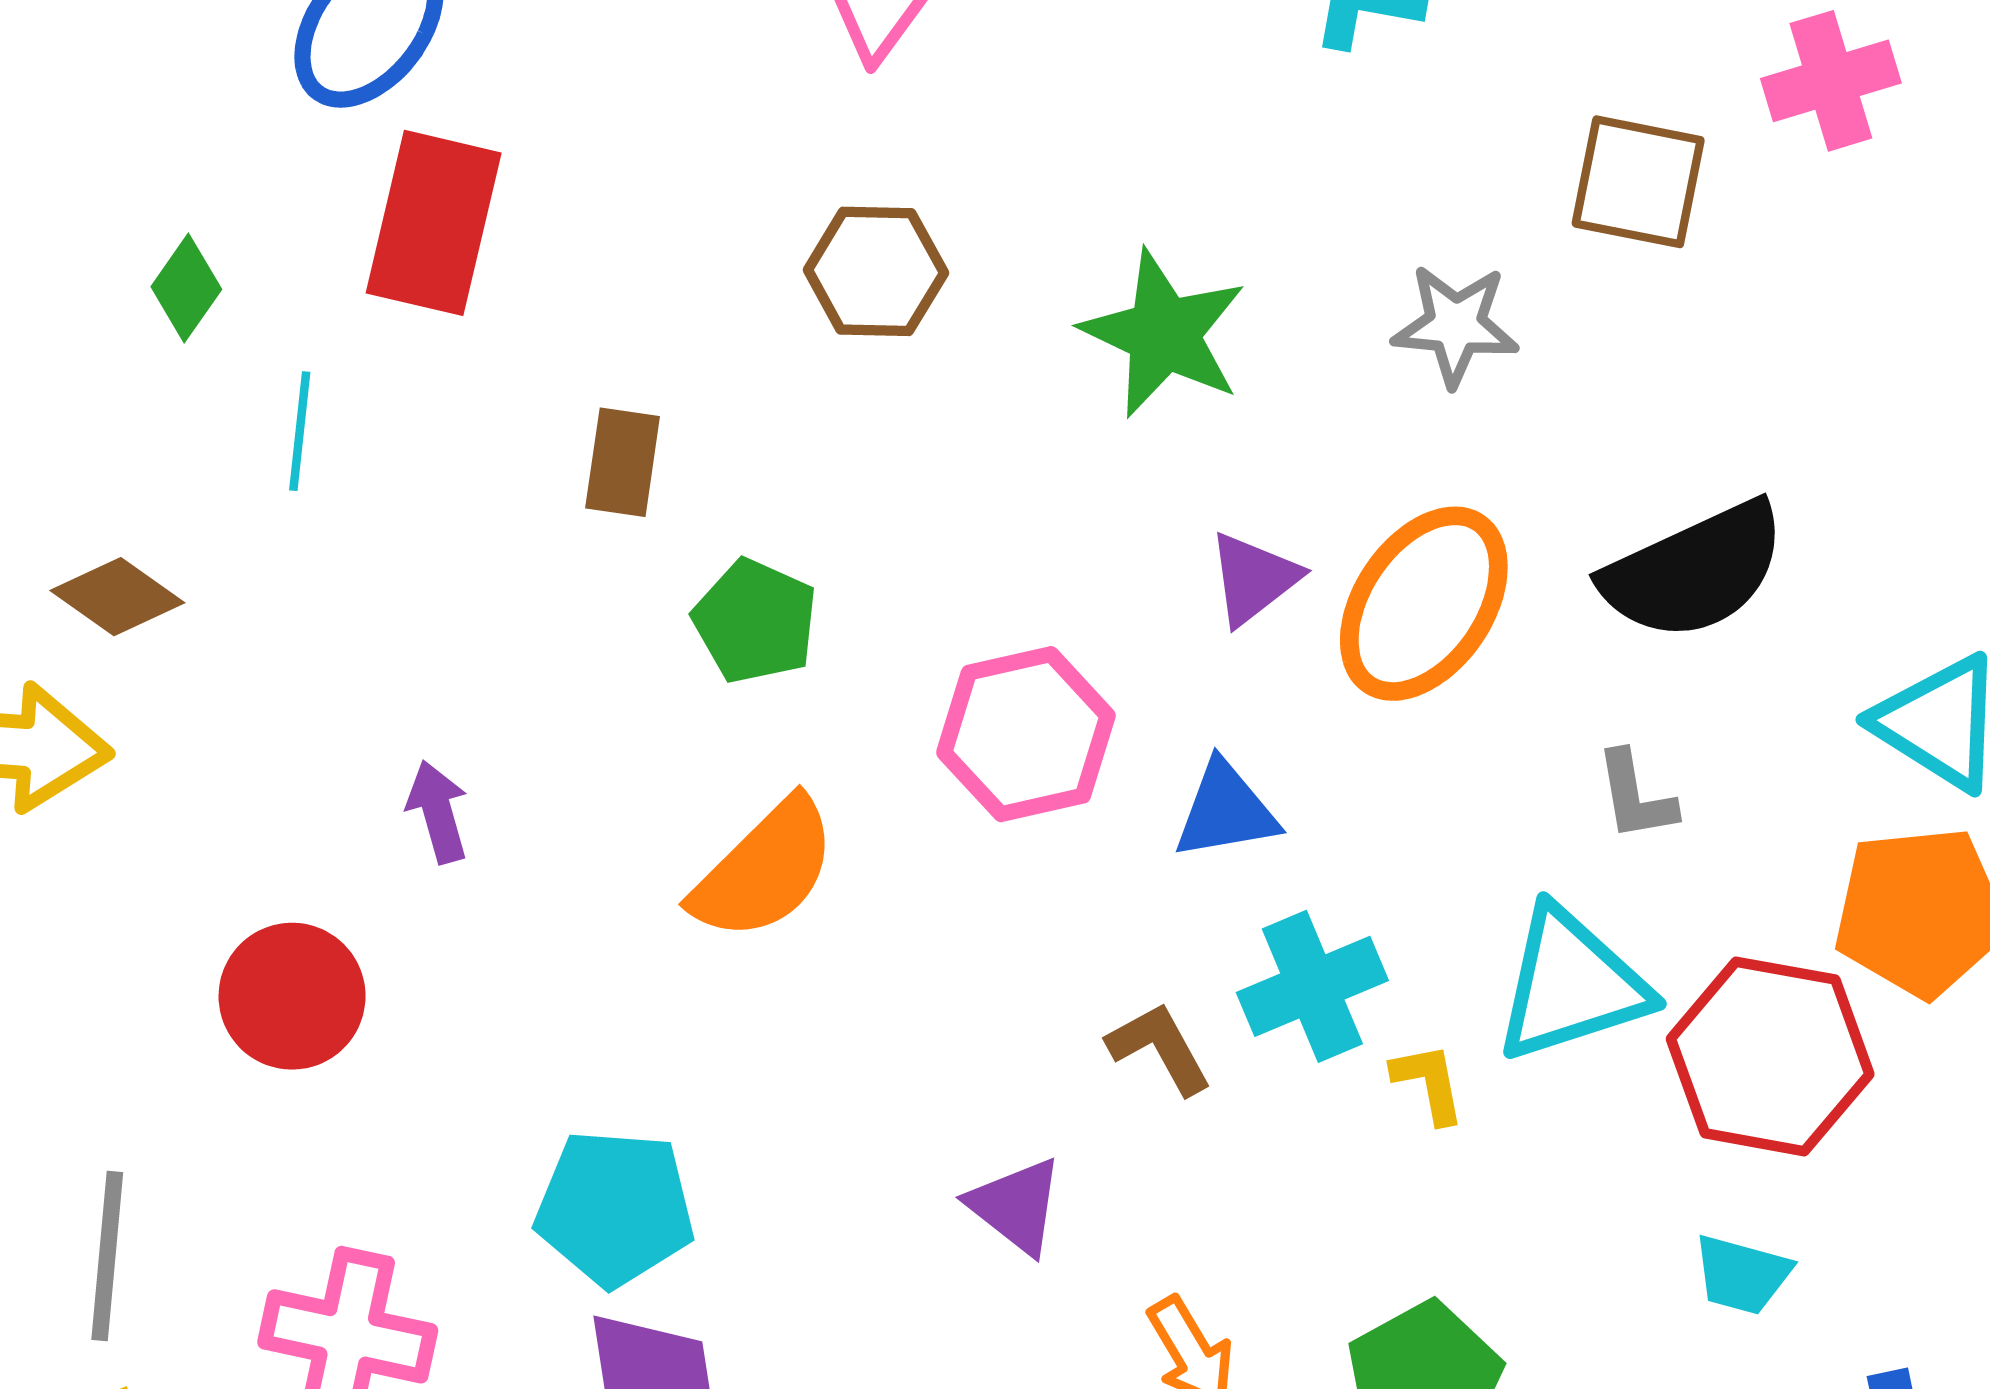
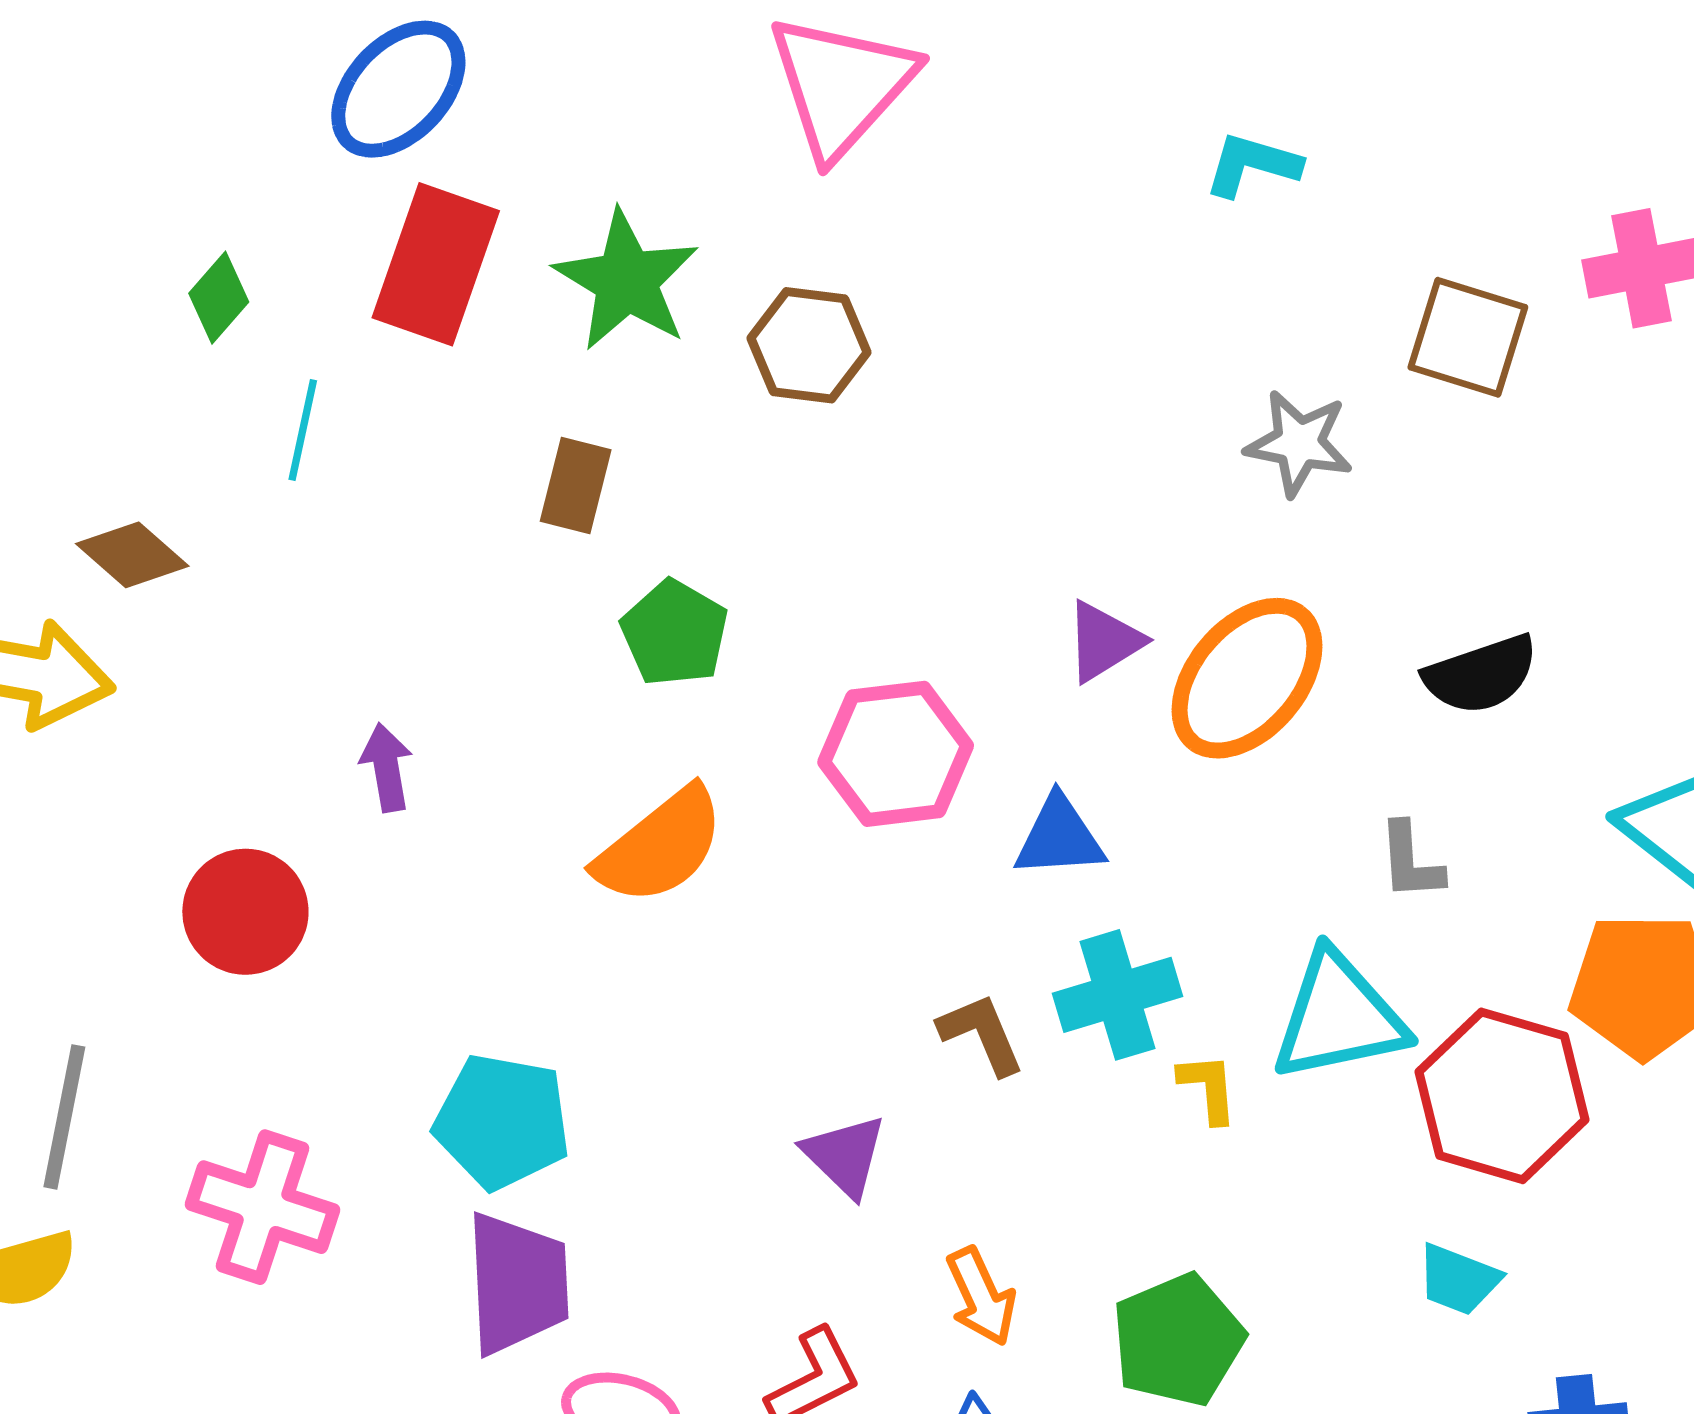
green star: (1164, 334) -> (626, 281), moved
black semicircle: (1694, 571) -> (1481, 675), size x0.7

